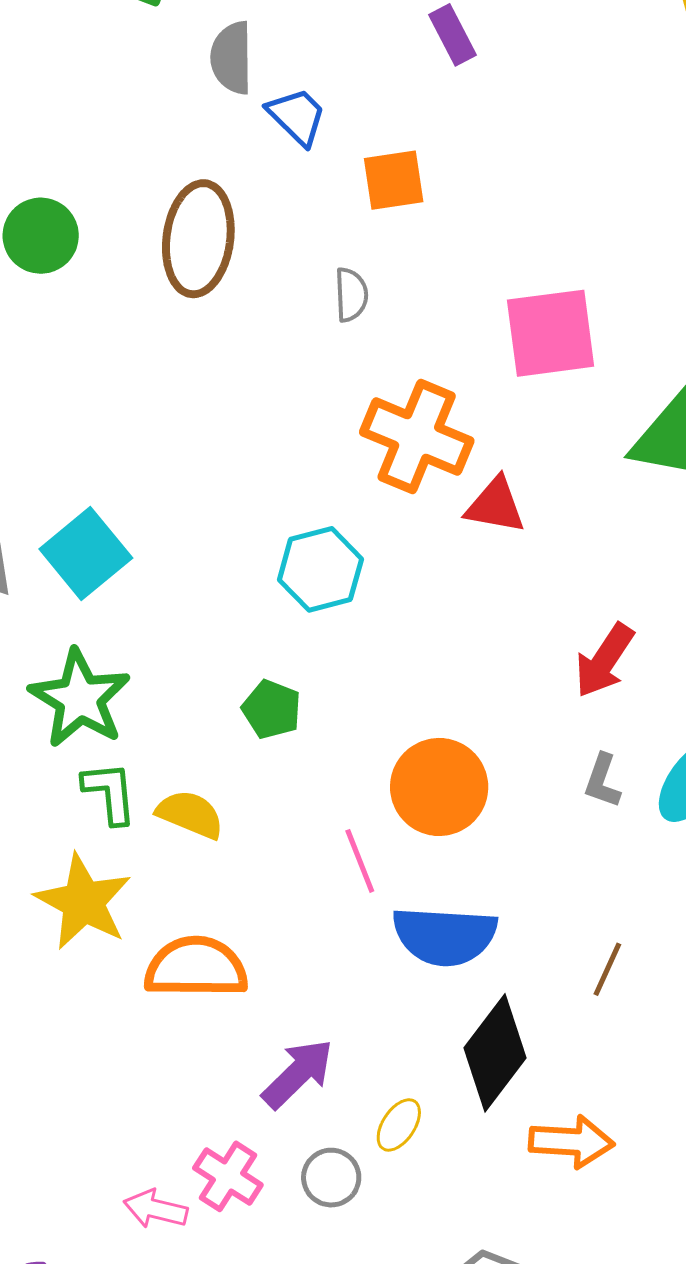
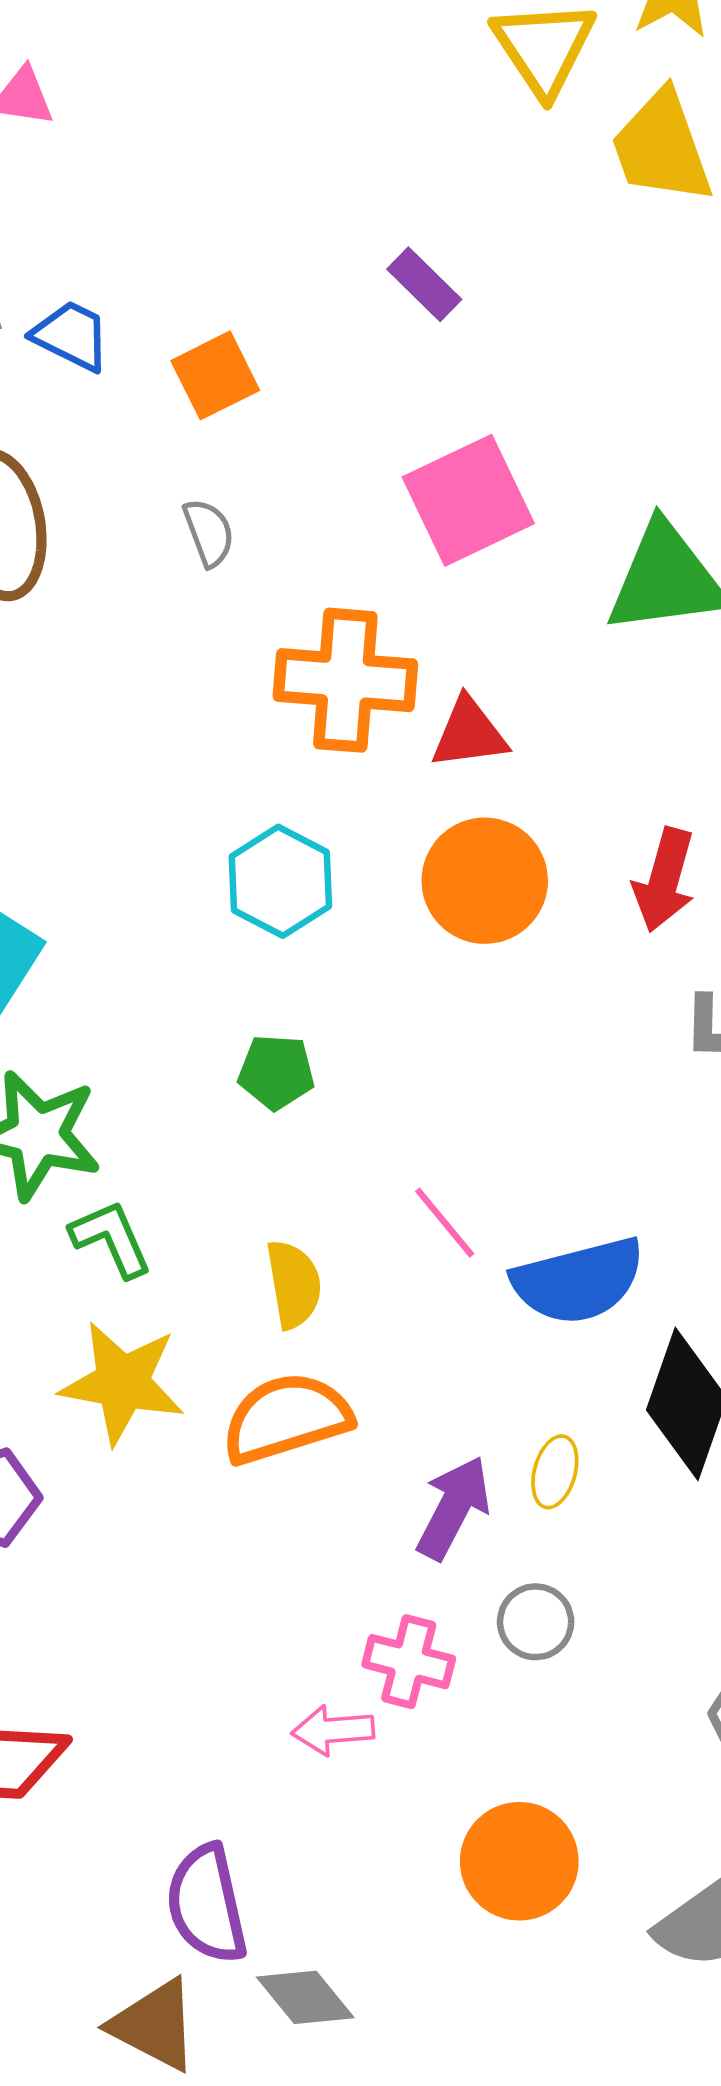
purple rectangle: (452, 35) -> (424, 284), moved
orange circle: (439, 787) -> (485, 881), moved
yellow semicircle: (190, 814) -> (294, 1284), moved, turned 76
yellow ellipse: (399, 1125) -> (555, 1472), moved

